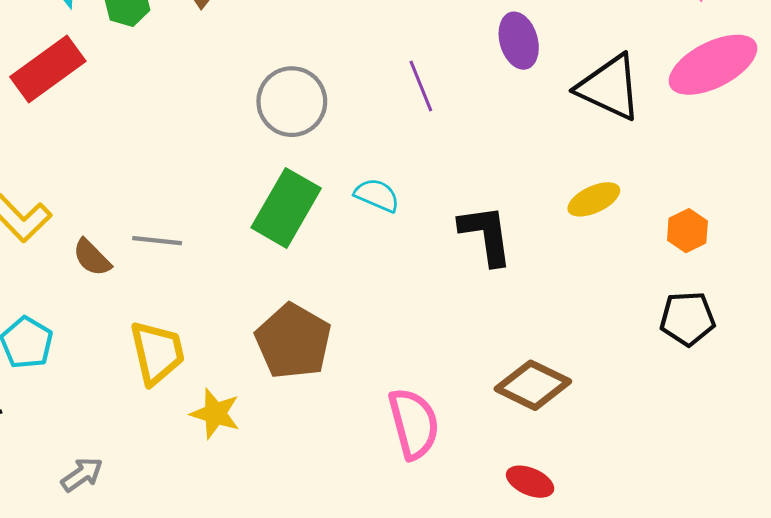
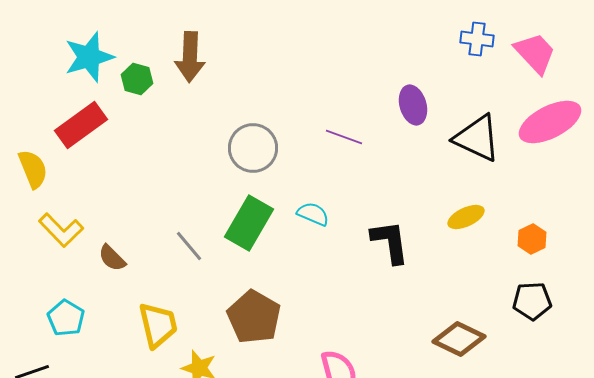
purple line: (421, 86) -> (344, 137), turned -48
gray line: (157, 241) -> (189, 246), moved, turned 44
brown diamond: (533, 385) -> (459, 339), moved

